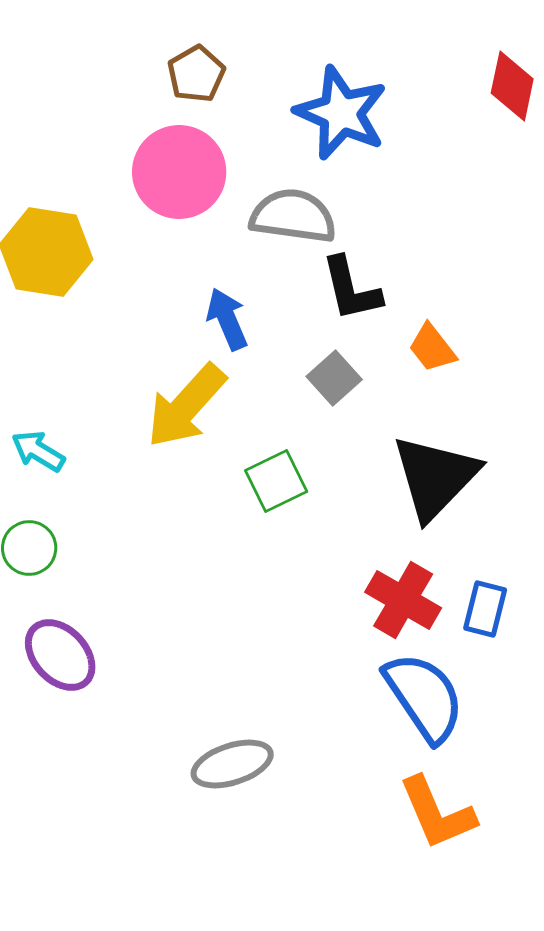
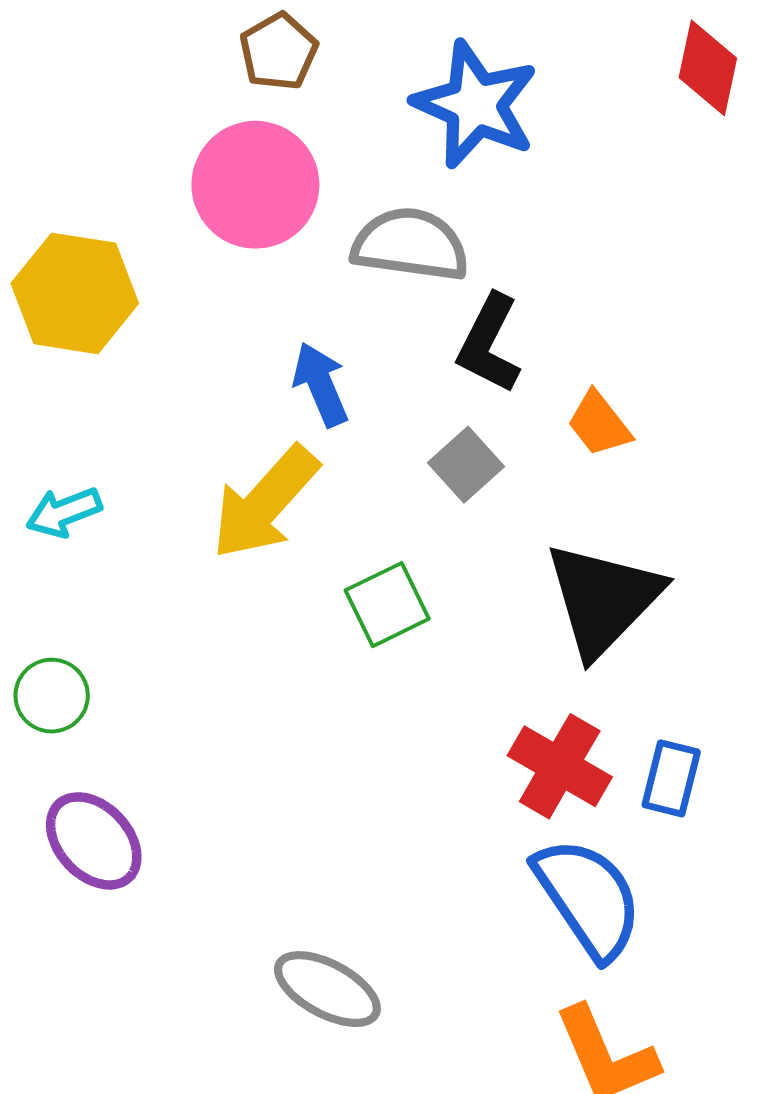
black L-shape: (351, 289) -> (489, 344), turned 40
cyan arrow: (38, 451) -> (64, 512), moved, turned -52
gray ellipse: (232, 764) -> (327, 989), turned 46

